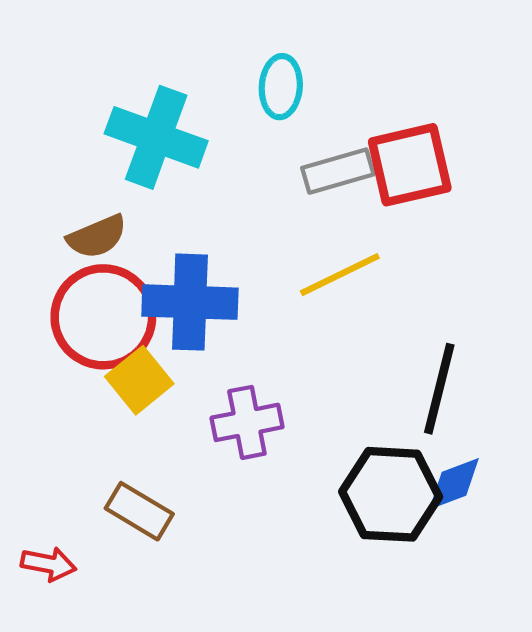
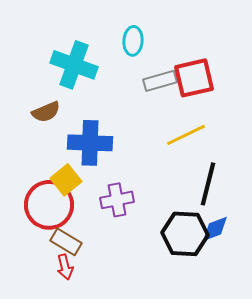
yellow line: (340, 275) -> (186, 135), moved
red circle: (103, 317) -> (49, 205), moved
red arrow: (48, 564) -> (65, 267), moved, turned 65

